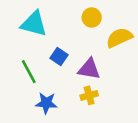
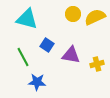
yellow semicircle: (119, 38) -> (95, 17), moved
yellow cross: (89, 95) -> (97, 64), moved

